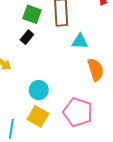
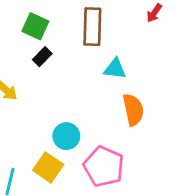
green square: (32, 14) -> (35, 26), moved
cyan circle: (39, 90) -> (66, 136), moved

